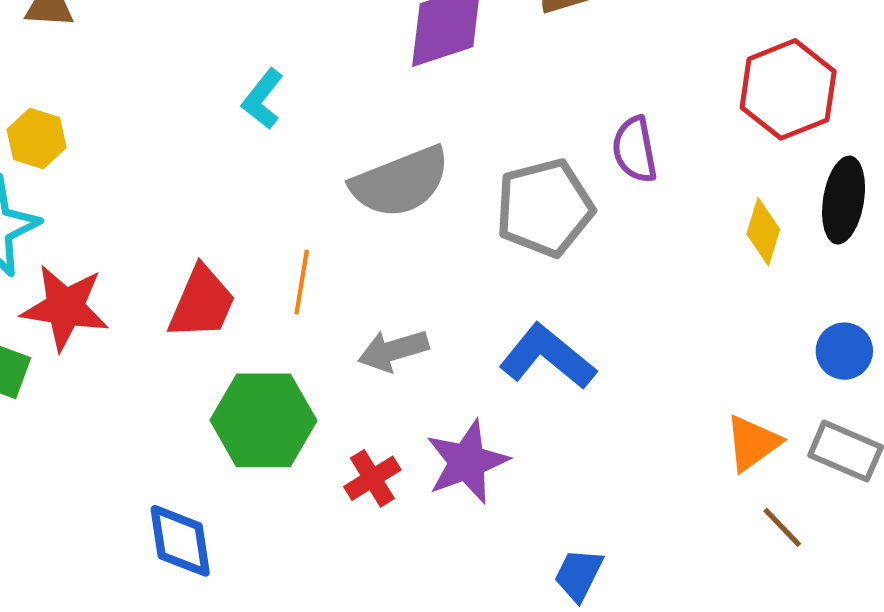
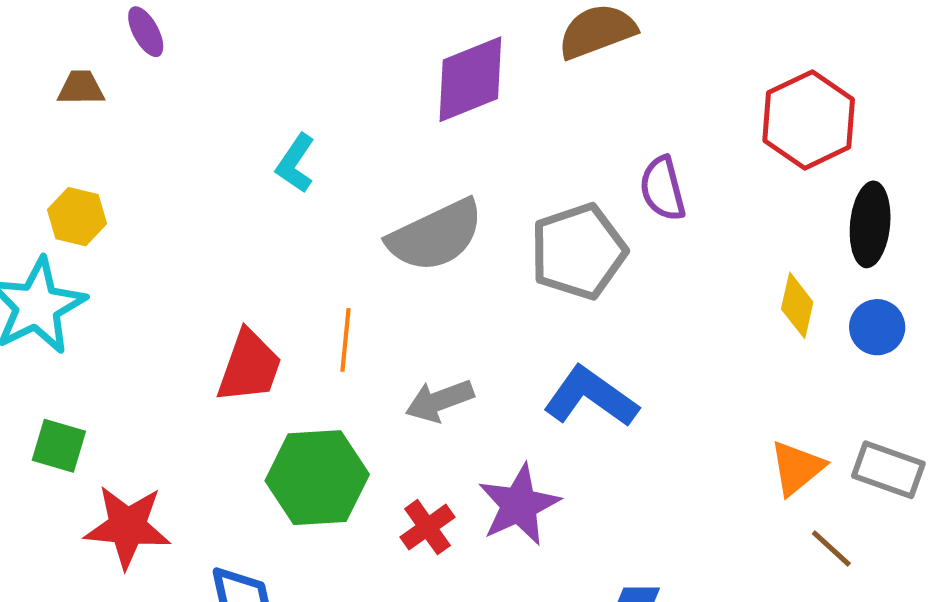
yellow diamond: (763, 232) -> (797, 305), moved
red star: (65, 308) -> (127, 527), moved
blue circle: (844, 351) -> (877, 327), moved

